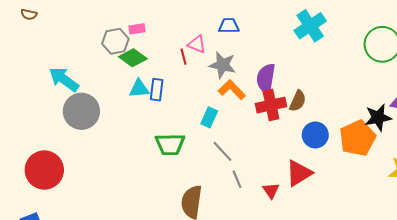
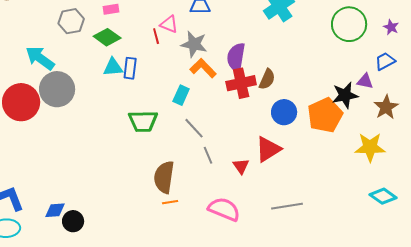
gray hexagon: (115, 41) -> (71, 21), moved
red circle: (44, 170) -> (21, 102), moved

